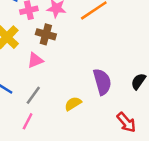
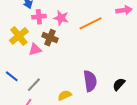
pink triangle: (35, 60) -> (35, 49), moved

